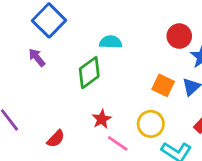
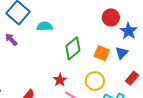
cyan semicircle: (111, 42) -> (45, 26), moved
green diamond: (89, 73) -> (73, 48), moved

